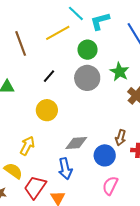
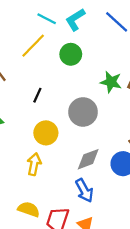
green star: (120, 72) -> (111, 82), moved
gray circle: (87, 78) -> (83, 112), moved
yellow arrow: (27, 146) -> (34, 164), moved

